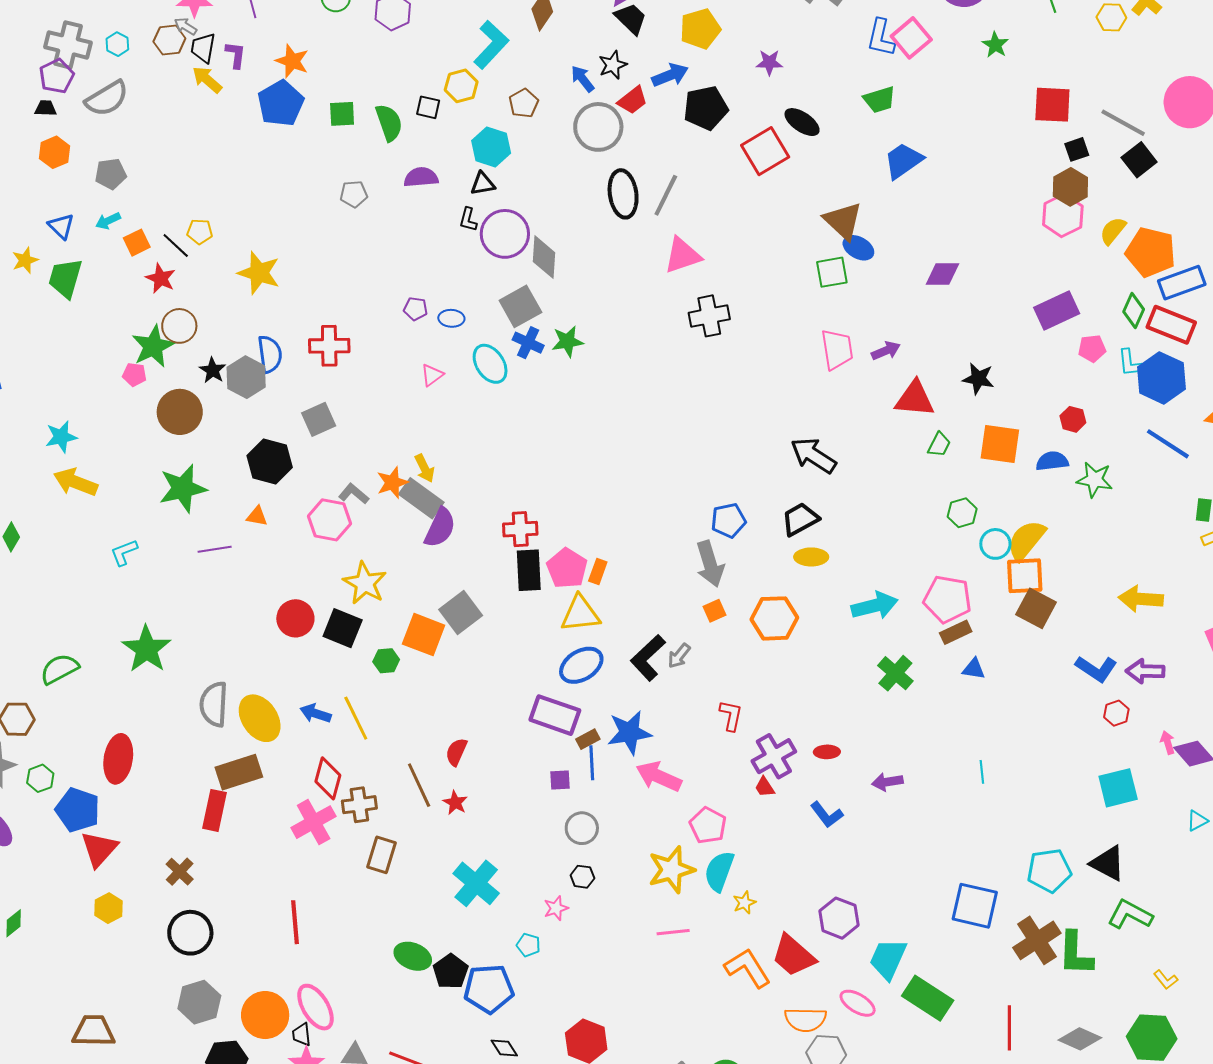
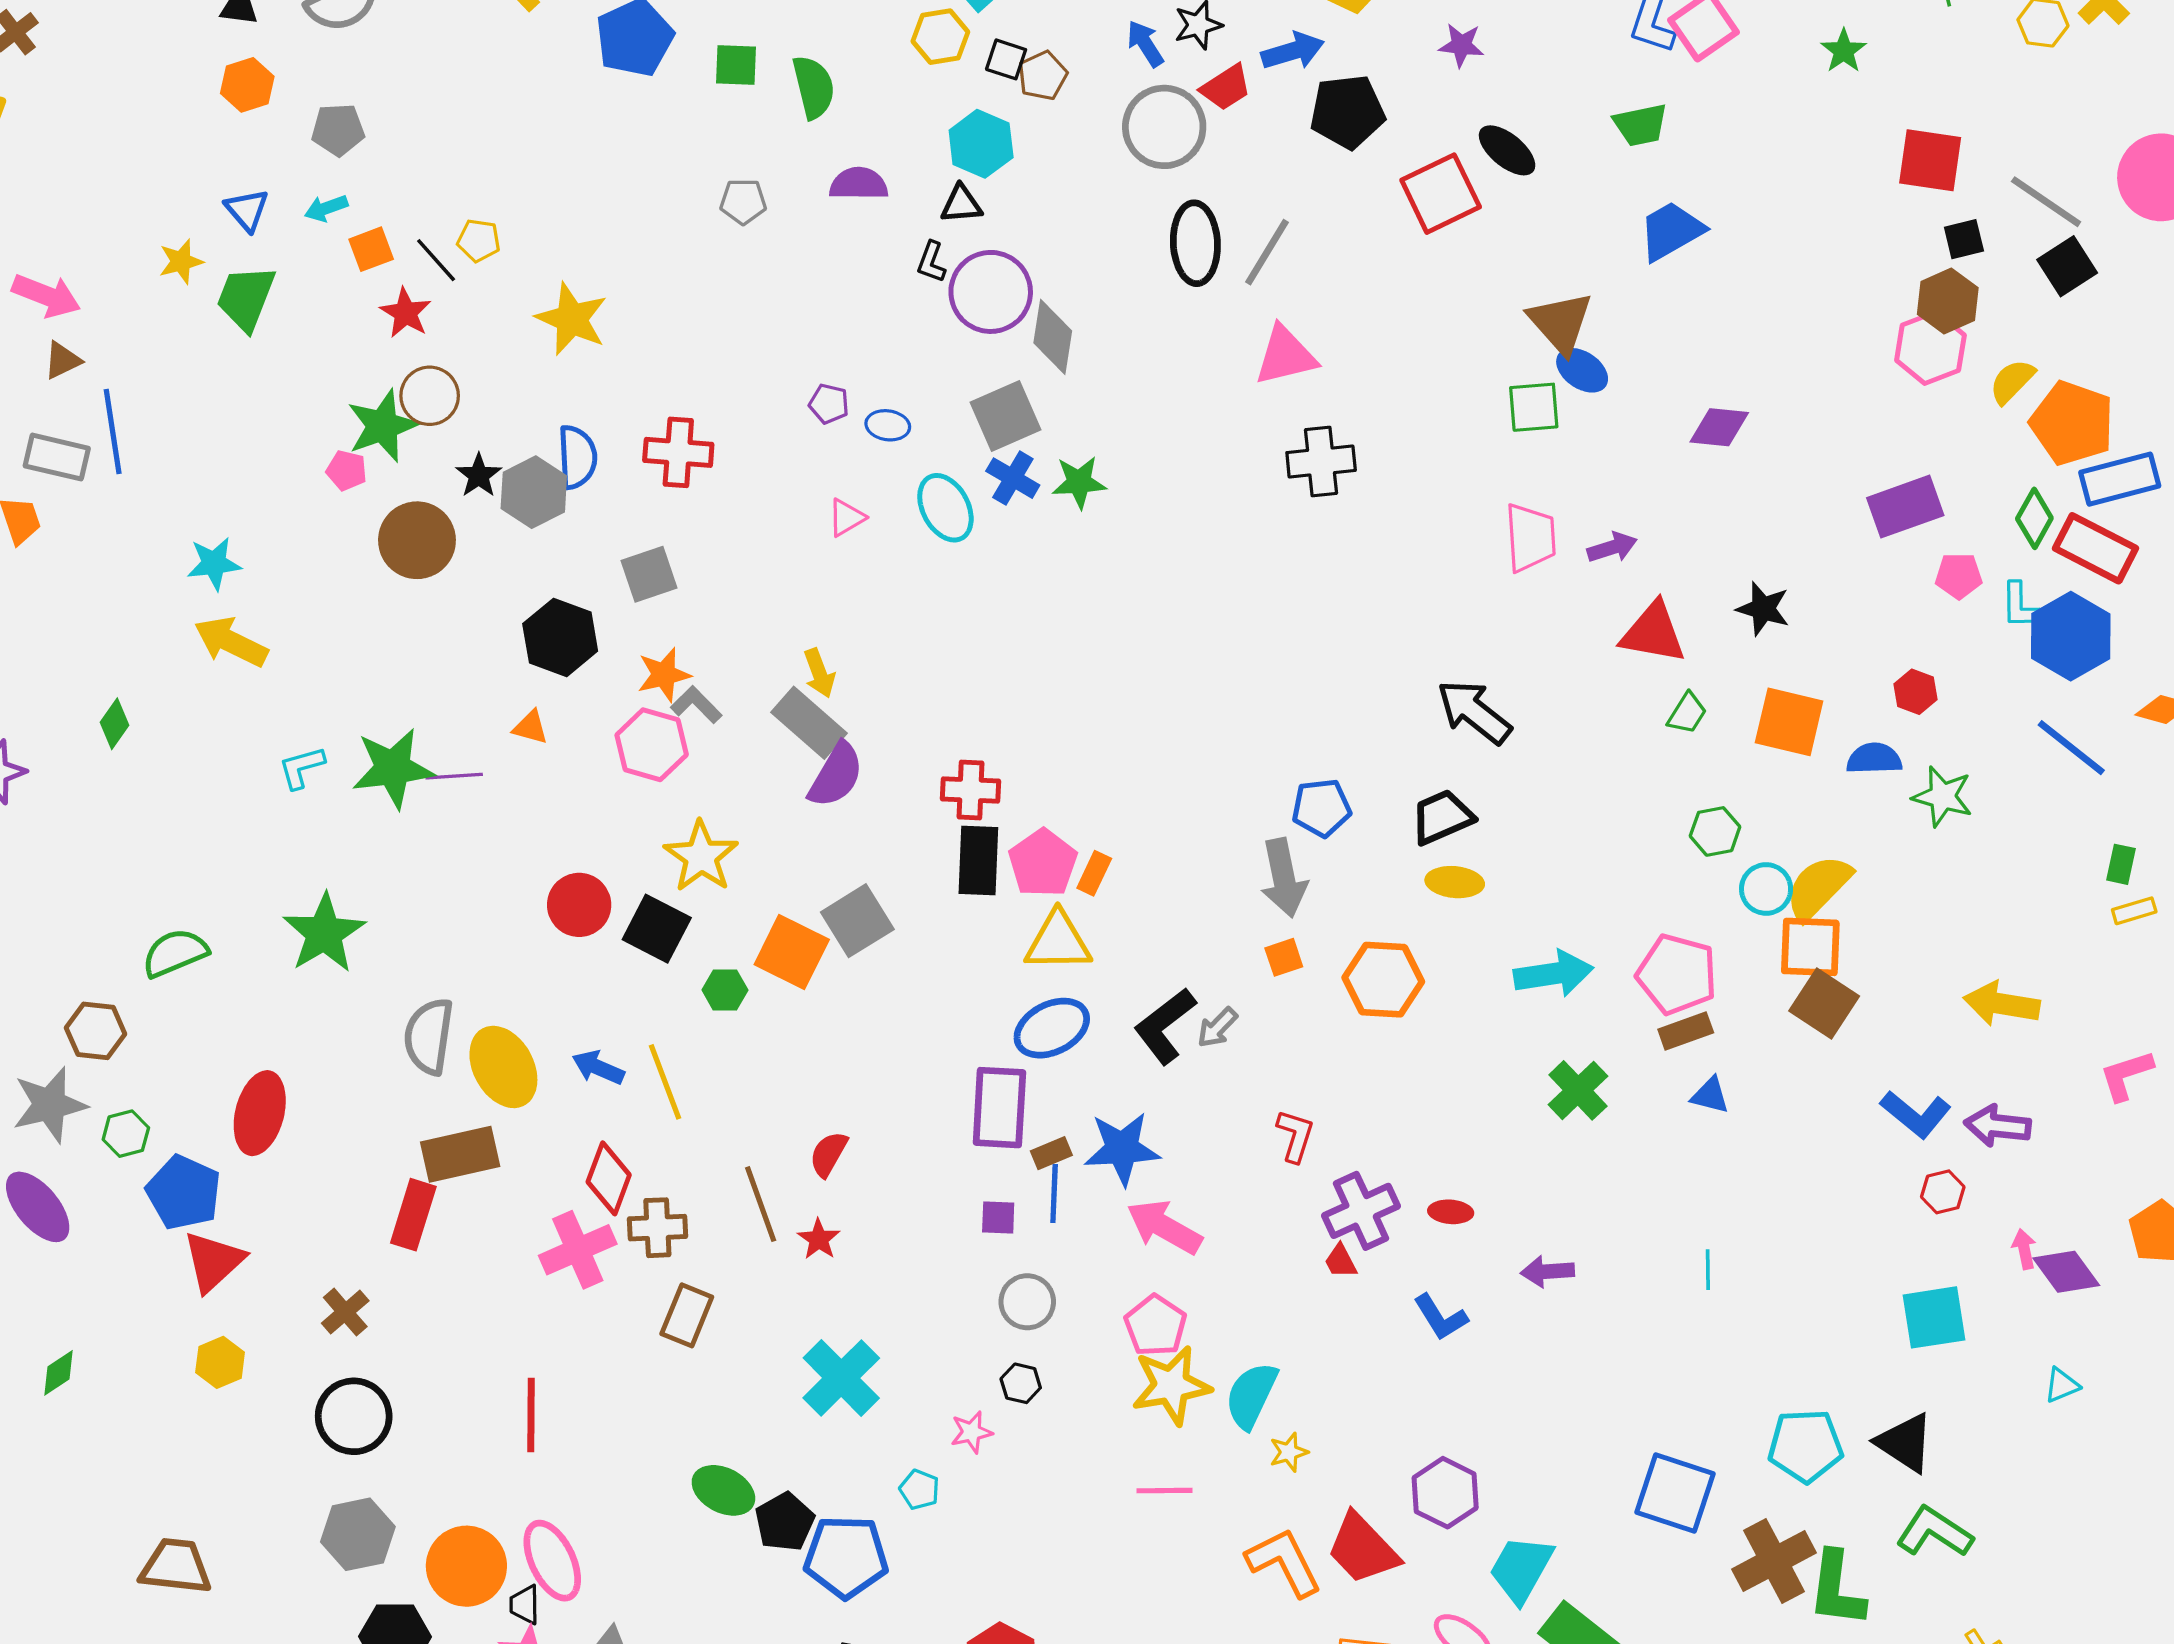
black square: (428, 107) -> (1006, 59), moved
orange star: (392, 483) -> (664, 675), moved
green star: (183, 488) -> (393, 768), moved
purple rectangle: (555, 715) -> (999, 1108), turned 69
pink pentagon: (708, 825) -> (1156, 1326), moved

